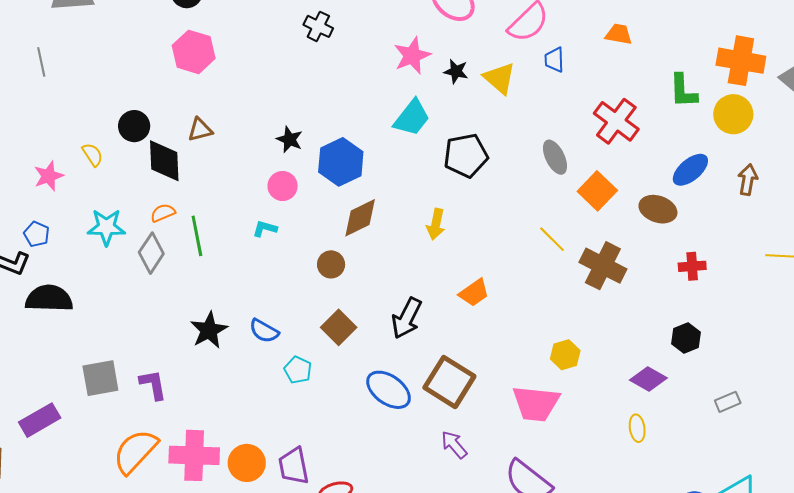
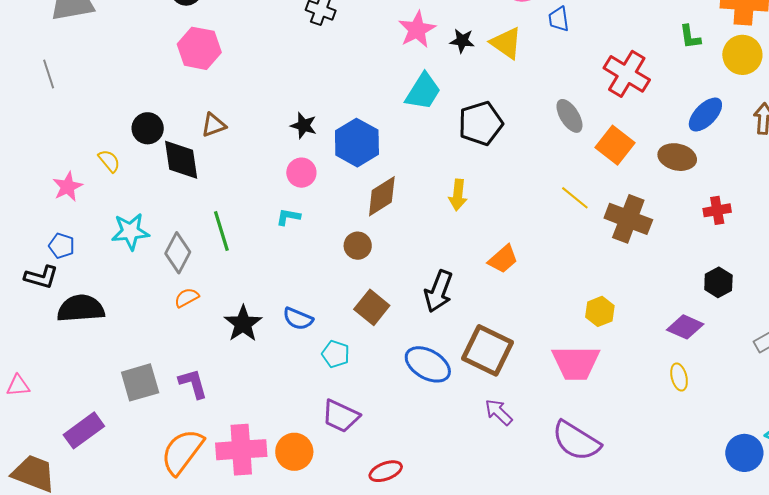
green L-shape: (683, 91) -> (690, 37), size x0.7
orange semicircle: (163, 213) -> (187, 298), moved
purple trapezoid: (294, 466) -> (341, 416), moved, turned -48

